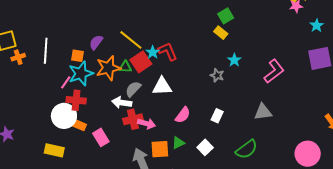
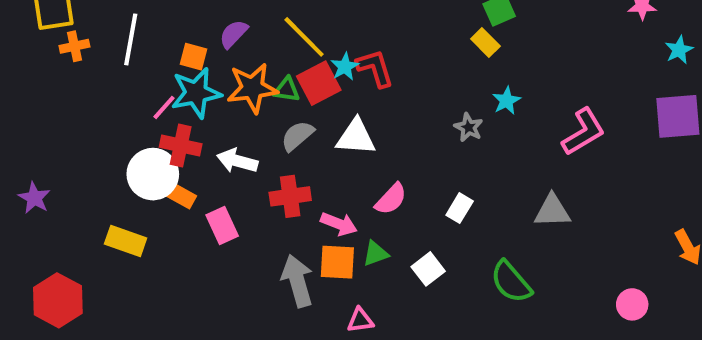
white arrow: (122, 103) -> (237, 161), moved
pink arrow: (147, 124) -> (339, 224), moved
green semicircle: (247, 149) -> (511, 282), turned 80
pink circle: (308, 154) -> (632, 304), size x0.6

